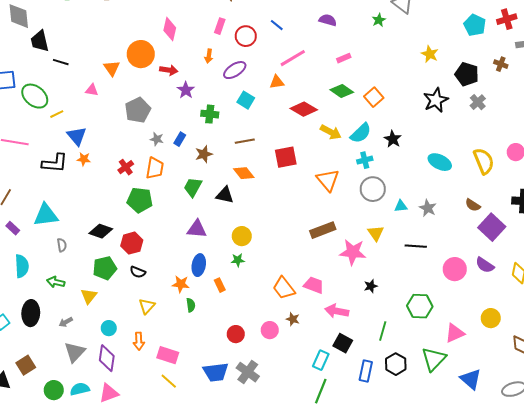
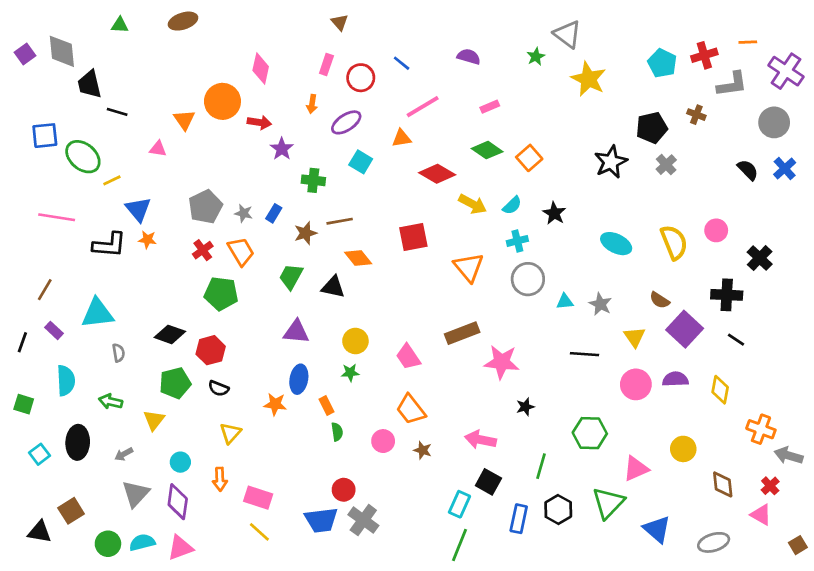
yellow star: (430, 54) -> (588, 79), moved, size x1.5
black pentagon: (467, 74) -> (652, 128), turned -30
gray pentagon: (138, 110) -> (205, 207), moved
cyan semicircle: (361, 133) -> (512, 205), size x0.7
brown line: (245, 141) -> (340, 221), moved
orange trapezoid: (155, 168) -> (241, 251), turned -40
yellow triangle: (376, 233) -> (635, 337), moved
purple semicircle: (485, 265) -> (675, 379), turned 144
pink trapezoid: (314, 285) -> (408, 357), moved, turned -145
green semicircle: (191, 305) -> (337, 432), moved
pink circle: (270, 330) -> (383, 441), moved
red circle: (236, 334) -> (344, 490), moved

